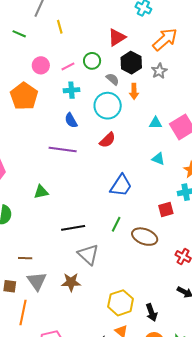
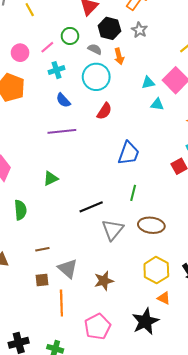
cyan triangle: (158, 159) -> (157, 104), moved
brown ellipse: (145, 237) -> (151, 225), moved
gray triangle: (88, 254) -> (113, 230), turned 40
brown line: (25, 258) -> (42, 249), moved
brown star: (71, 282) -> (104, 281), moved

